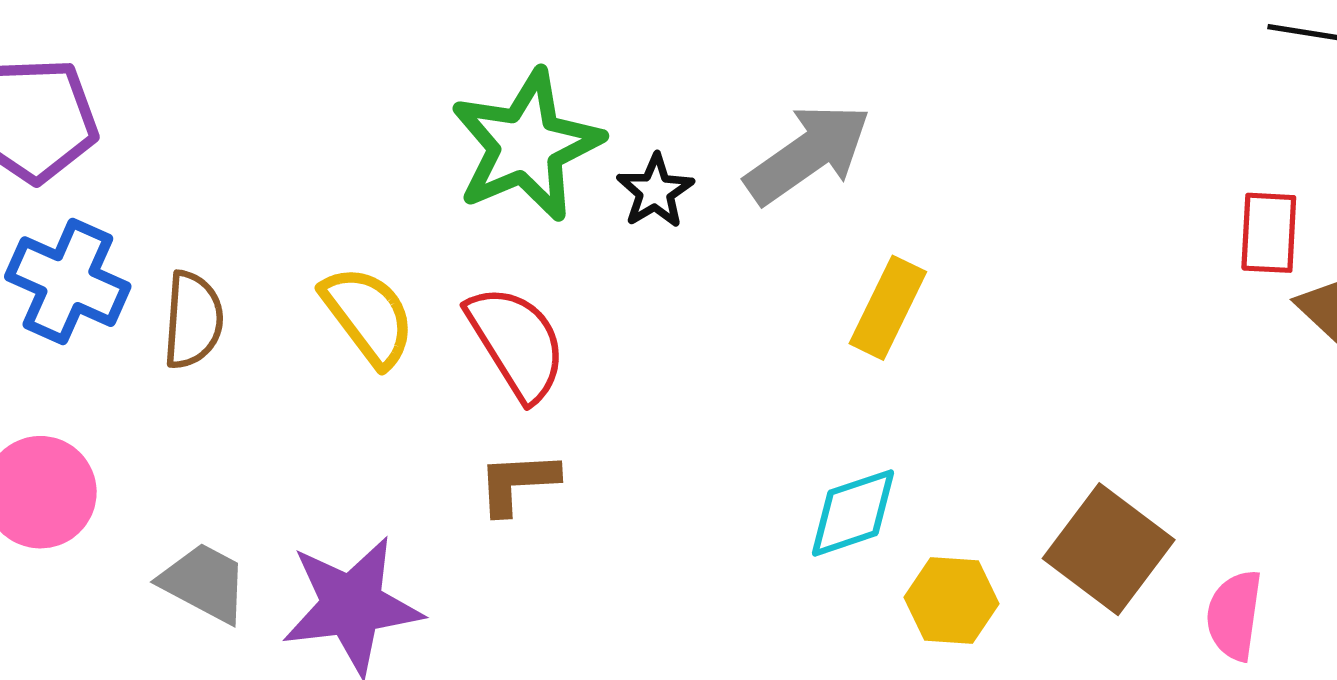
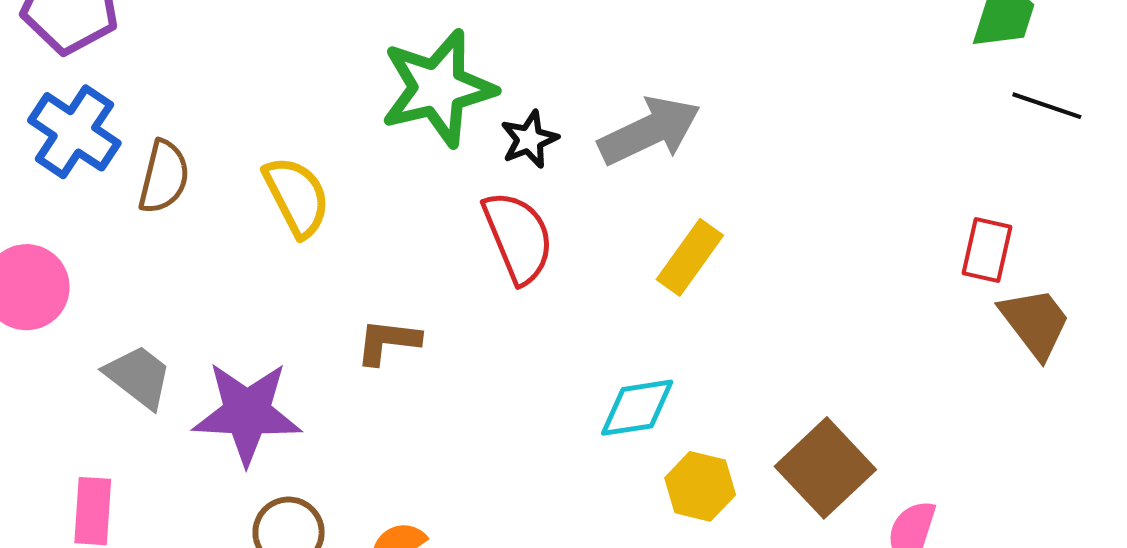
red semicircle: (517, 343) -> (518, 237), moved

